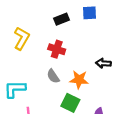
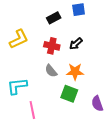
yellow L-shape: (22, 38) -> (19, 39), turned 40
black arrow: (103, 63) -> (76, 44), moved, turned -40

